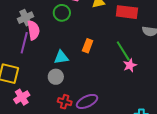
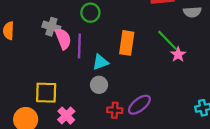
gray cross: (25, 18) -> (51, 27), turned -35
purple line: (24, 43) -> (79, 46), moved
orange rectangle: (88, 46) -> (127, 43), size x1.5

